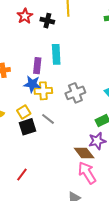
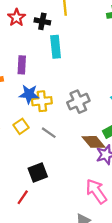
cyan rectangle: (56, 54) -> (56, 47), moved
purple rectangle: (37, 66) -> (22, 65), moved
black square: (28, 127) -> (38, 173), moved
brown diamond: (84, 153) -> (93, 142), moved

